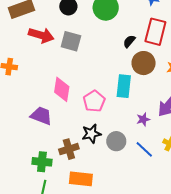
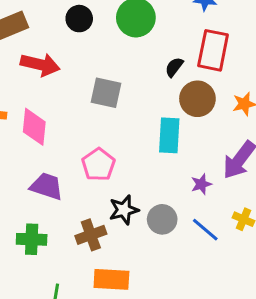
gray square: (71, 41) -> (106, 93), moved
pink diamond: (62, 89) -> (34, 127), moved
pink pentagon: (94, 101) -> (98, 165), moved
green cross: (42, 162) -> (32, 239), moved

